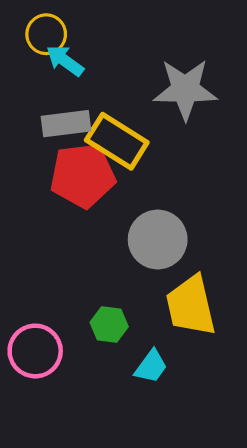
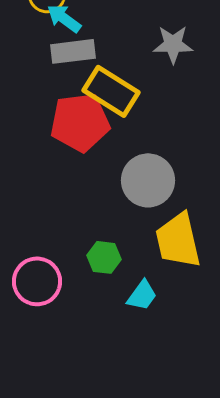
gray star: (185, 89) -> (173, 44), size x0.7
gray rectangle: (66, 124) -> (73, 51), moved

